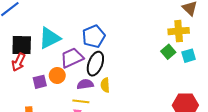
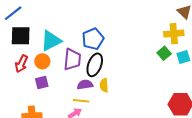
black square: (22, 45) -> (21, 36), moved
purple trapezoid: (72, 58) -> (72, 59), turned 120
orange circle: (57, 75) -> (42, 61), moved

